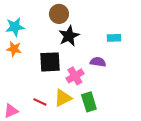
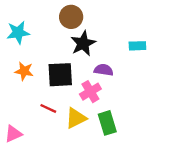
orange star: (14, 49) -> (24, 71), moved
purple semicircle: (98, 62) -> (104, 70), moved
red line: (40, 102) -> (48, 108), moved

